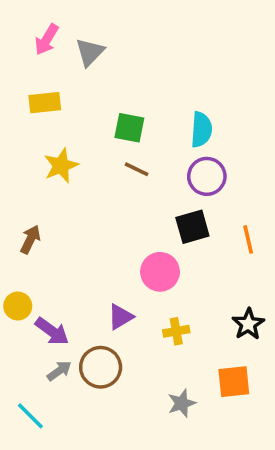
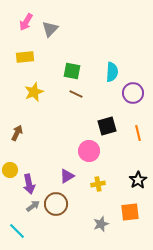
purple circle: (207, 176) -> (133, 93), moved
purple arrow: (52, 331) -> (29, 184), turned 42

